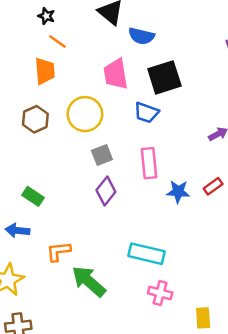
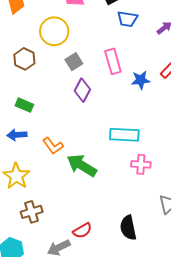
blue trapezoid: (146, 113) -> (127, 19), moved
brown hexagon: (35, 119) -> (24, 59), moved
orange L-shape: (58, 251) -> (53, 146), turned -110

